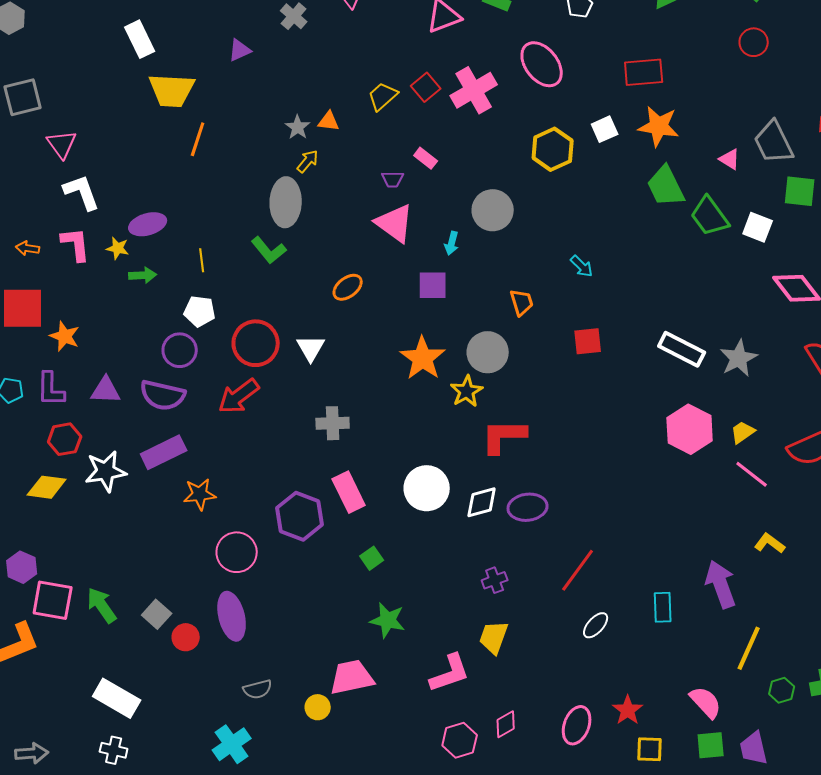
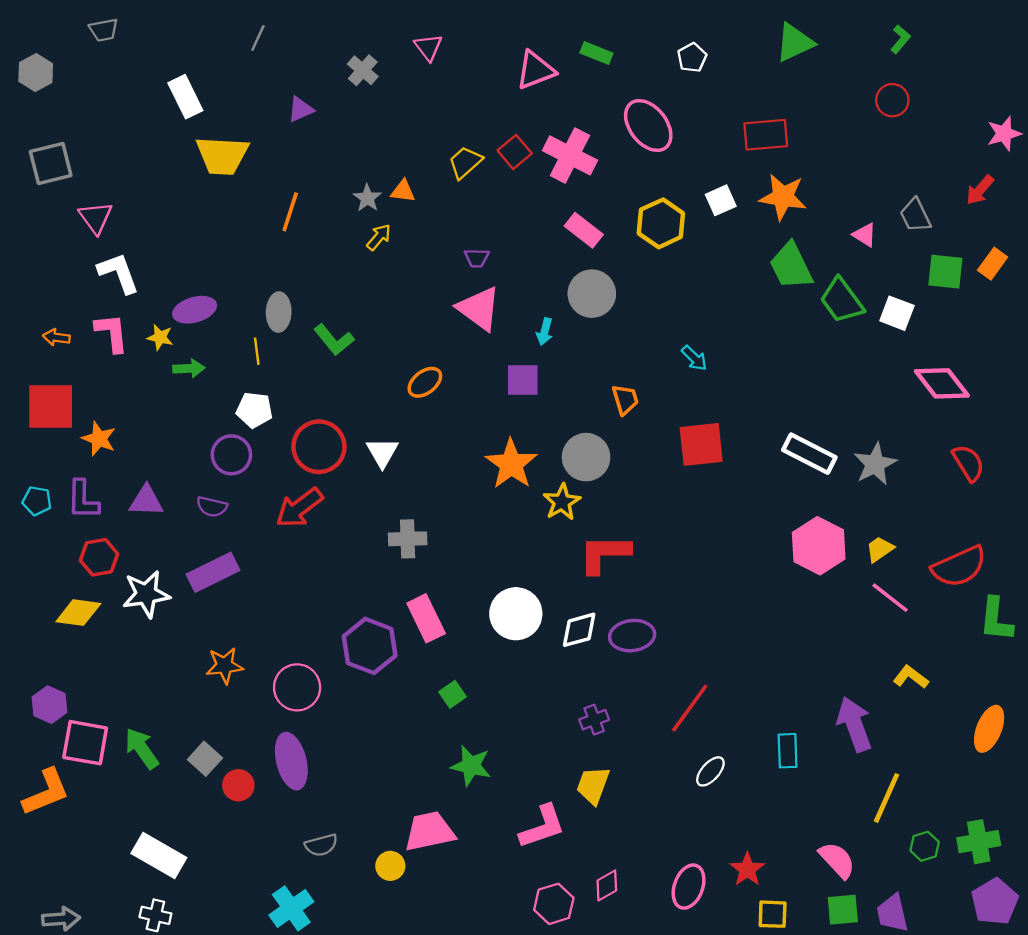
pink cross: (474, 90) -> (570, 155), turned -33
orange line: (198, 139) -> (290, 212), moved
gray trapezoid: (774, 142) -> (915, 215), size x0.7
pink rectangle: (426, 158) -> (584, 230), moved, size x1.4
gray ellipse: (286, 202) -> (279, 312), moved, size x0.7
red square: (588, 341) -> (701, 444), size x1.4
purple semicircle: (163, 395) -> (212, 507), size x0.6
orange star: (200, 494) -> (225, 666), moved

